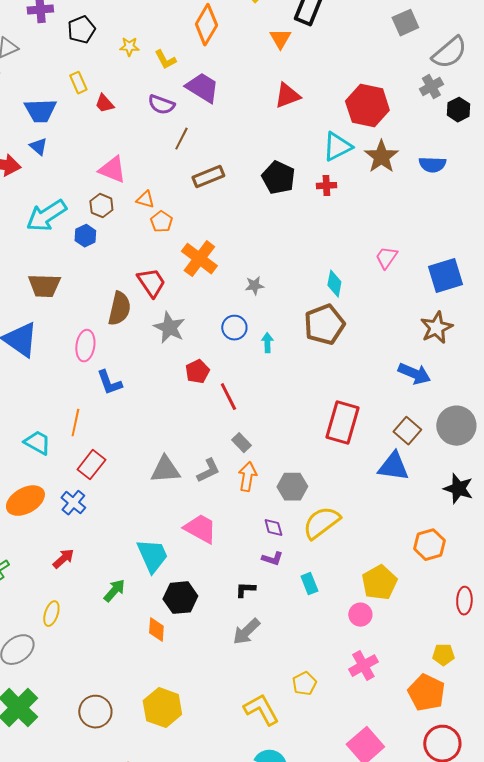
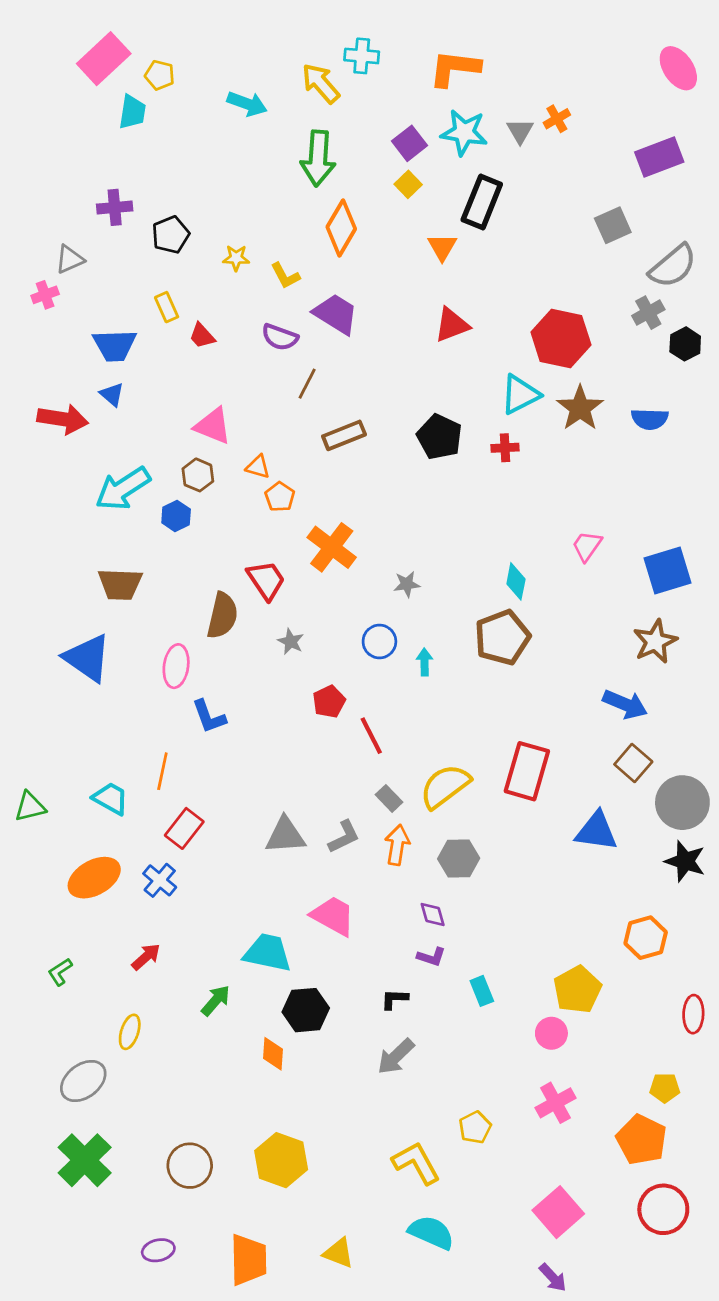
gray star: (169, 328) -> (291, 642), size x0.6
gray circle: (456, 426) -> (682, 803), moved
brown square: (407, 431) -> (633, 763), moved
yellow semicircle: (321, 523) -> (445, 786), moved
cyan trapezoid: (152, 556) -> (268, 953), turned -54

